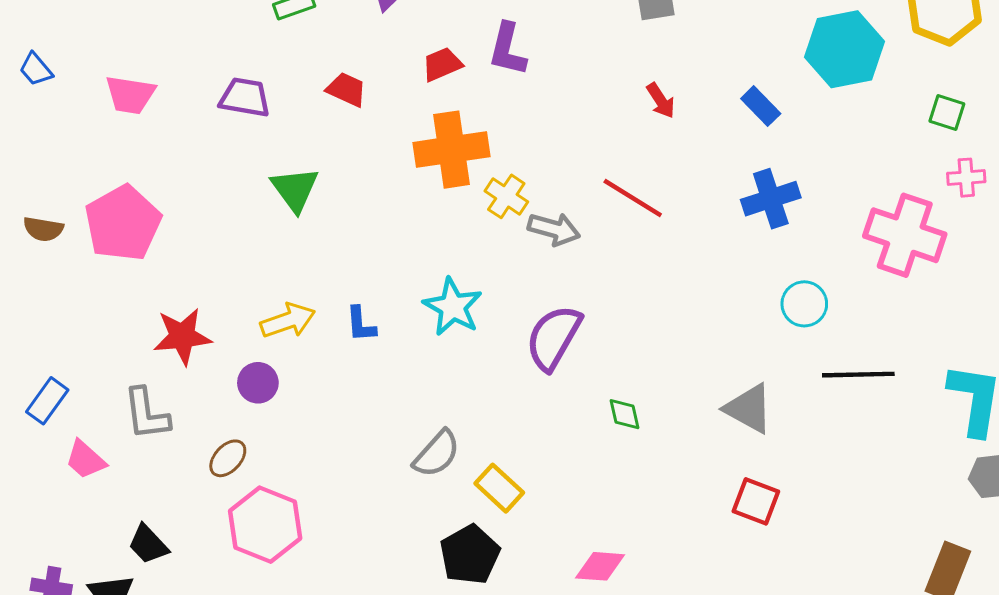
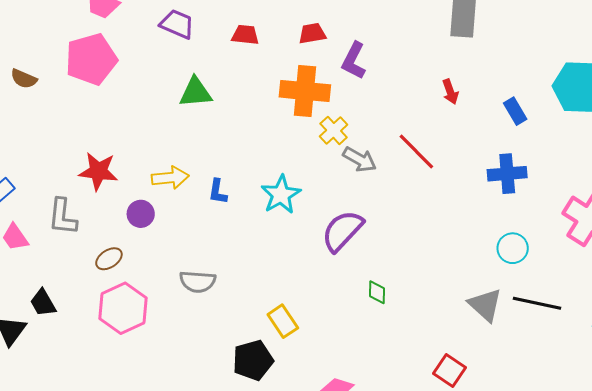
purple L-shape: (508, 49) -> (354, 61), moved
red trapezoid: (346, 90) -> (245, 35), turned -32
green triangle: (295, 189) -> (196, 92), turned 48
pink pentagon: (123, 223) -> (91, 59), moved
gray triangle: (749, 409) -> (485, 305), moved
gray semicircle: (437, 454) -> (198, 282), moved, turned 39

